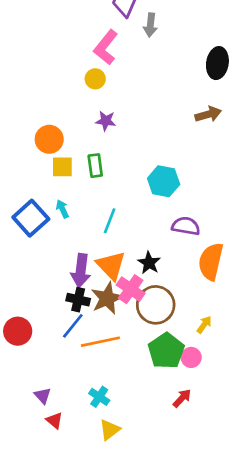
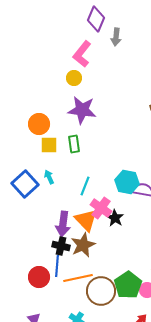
purple star: (106, 121) -> (82, 110), size x1.8
cyan hexagon: (164, 181) -> (127, 182), moved
pink cross: (131, 289) -> (101, 208), moved
brown circle: (156, 305) -> (101, 291), moved
blue line: (73, 326) -> (57, 266), turned -35
red circle: (18, 331) -> (39, 277), moved

